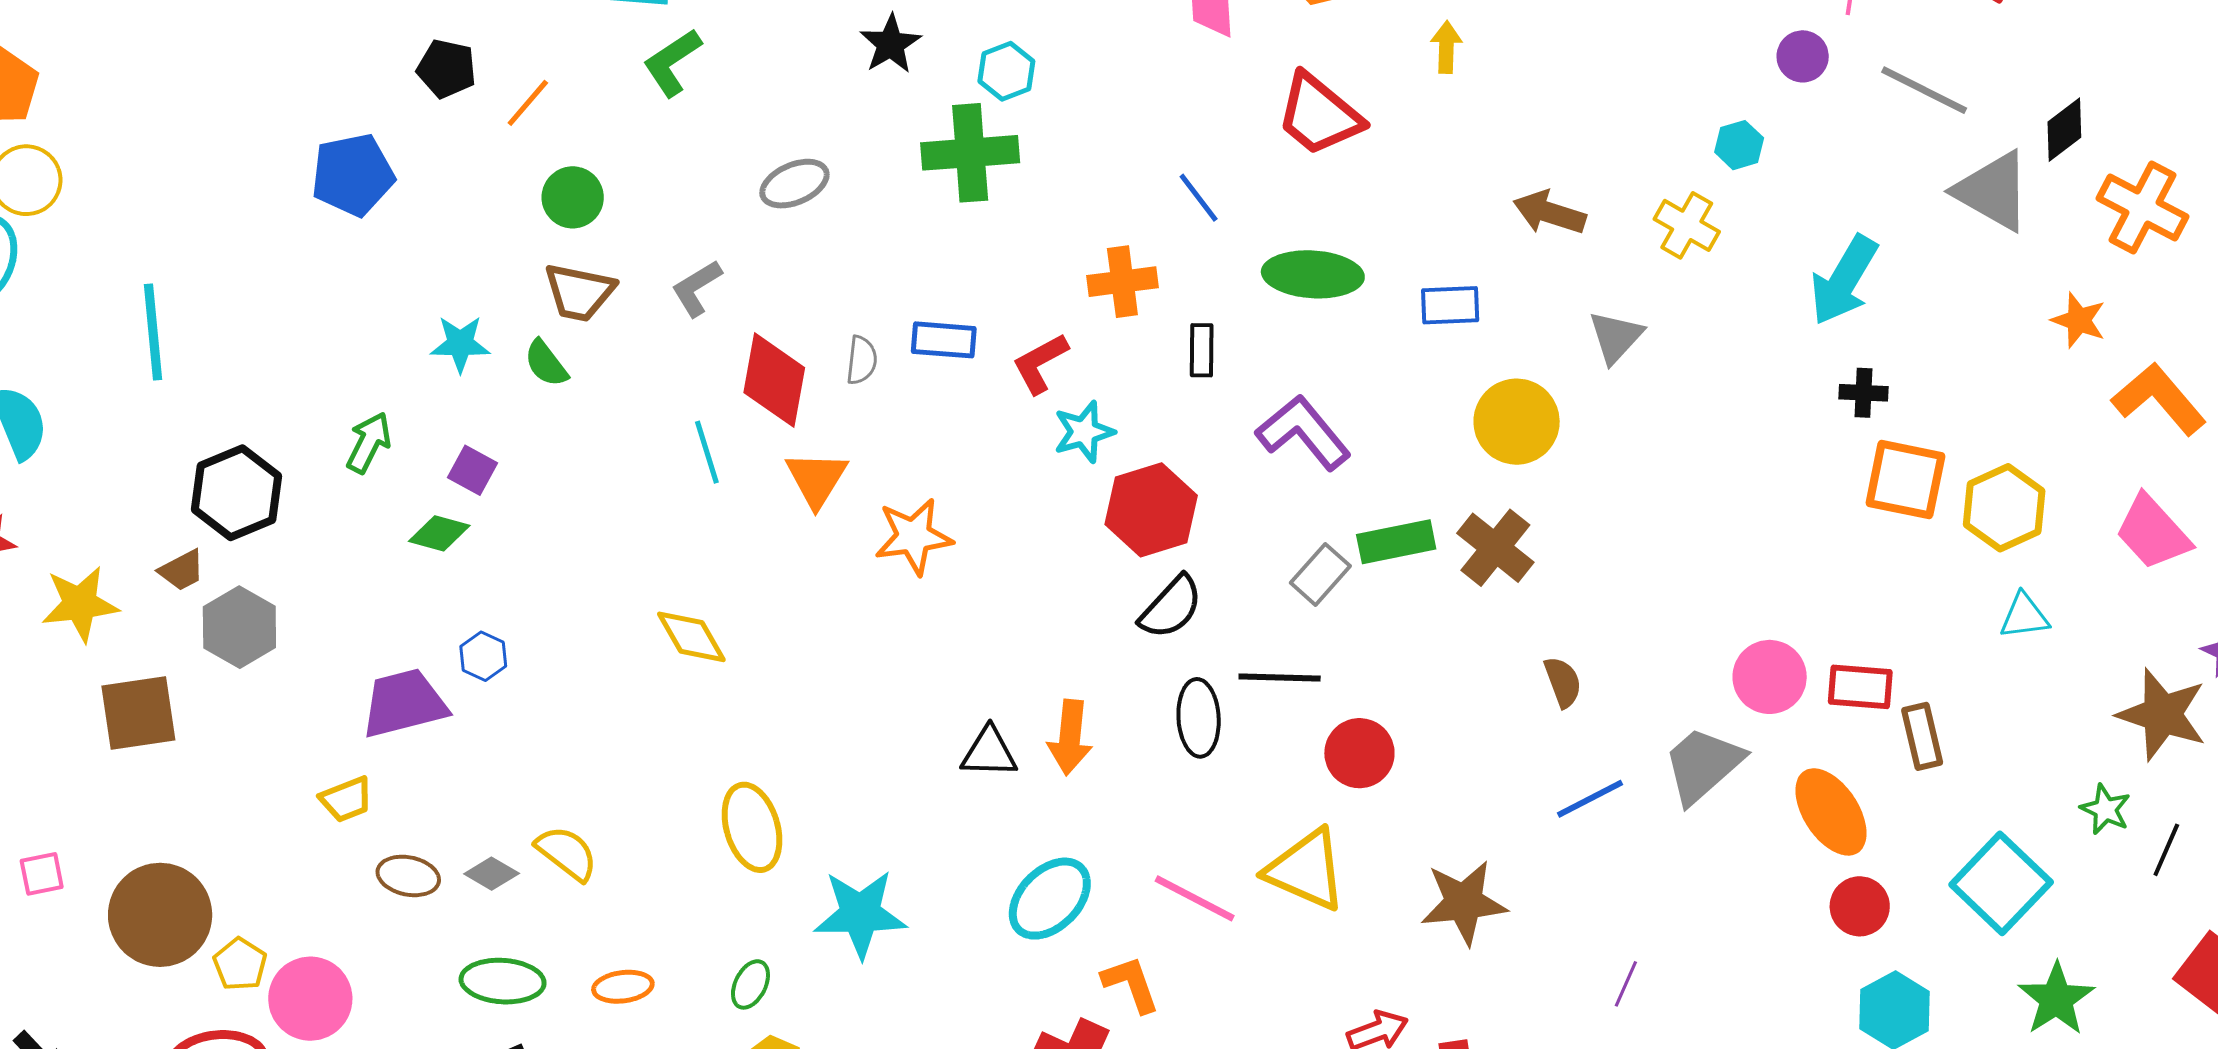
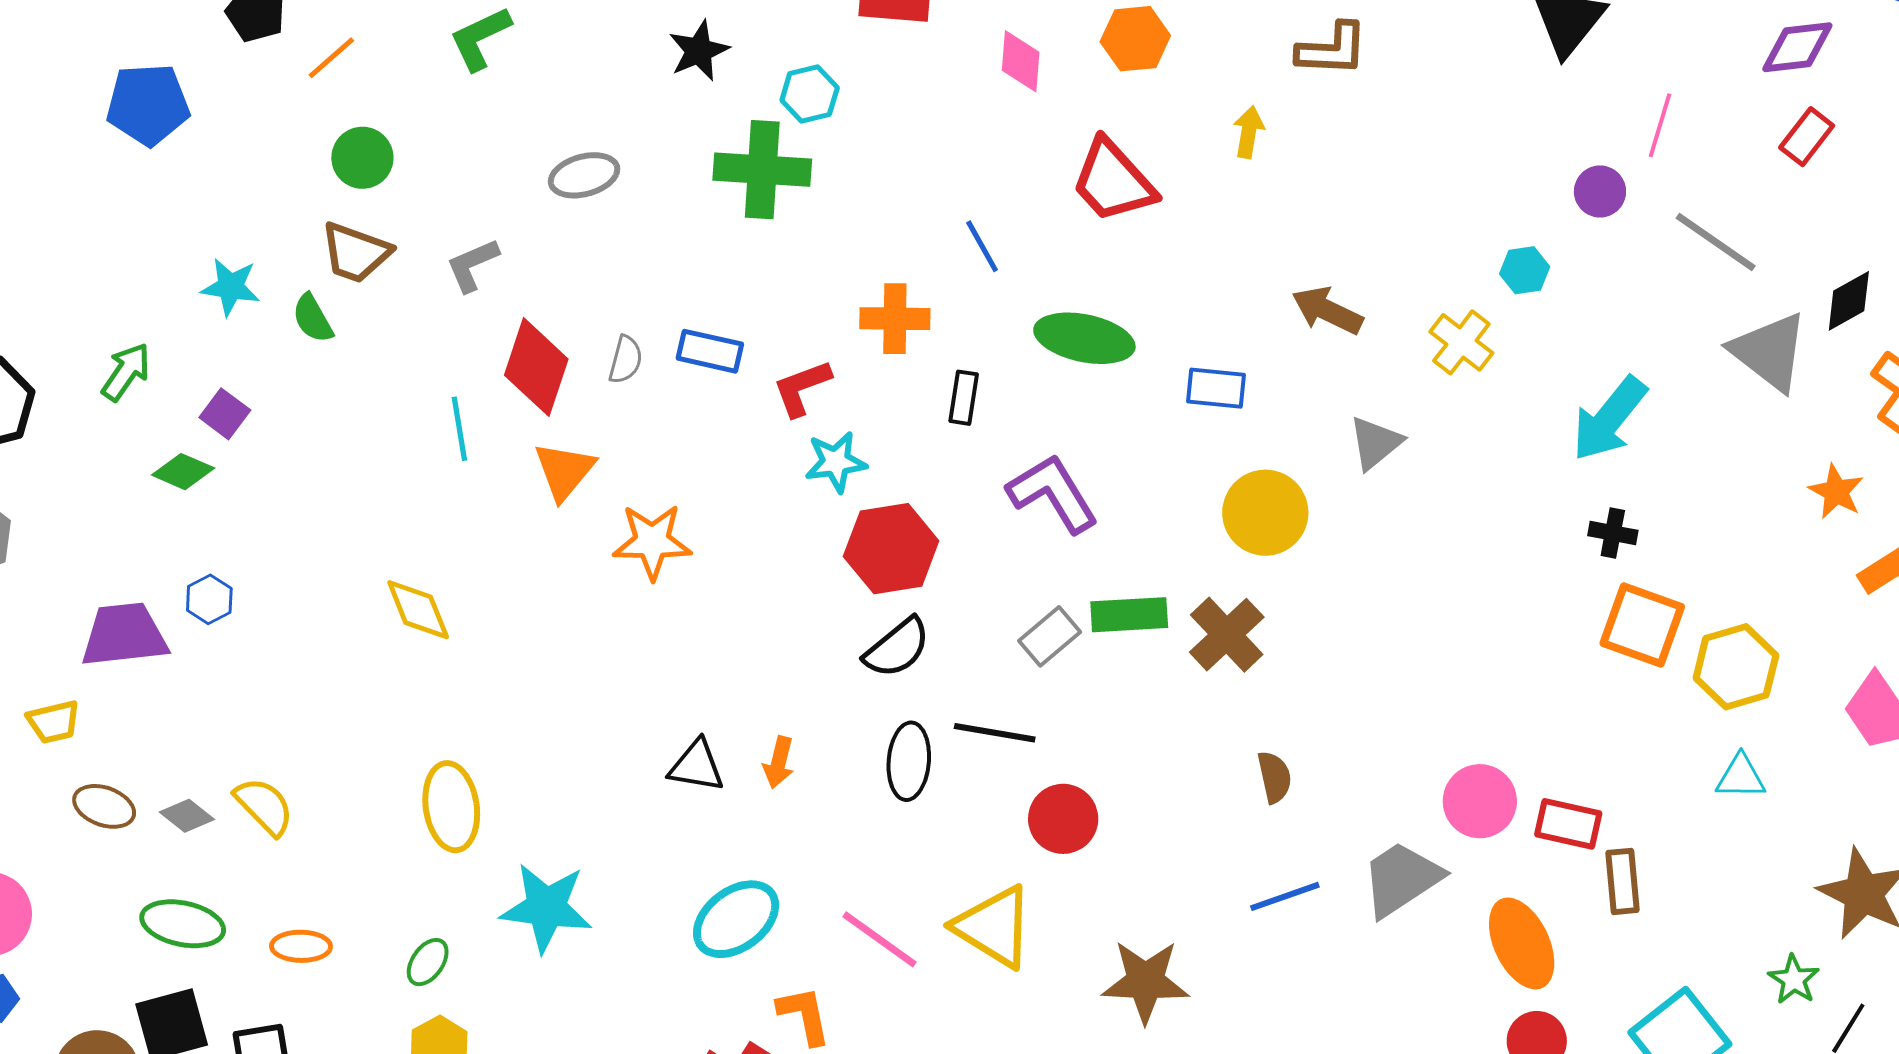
orange arrow: (1070, 737) -> (779, 762), size x0.7

